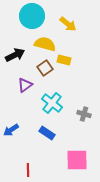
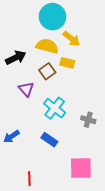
cyan circle: (32, 16) -> (52, 17), moved
yellow arrow: (68, 24) -> (71, 39), moved
purple triangle: (25, 85) -> (26, 89), turned -35

